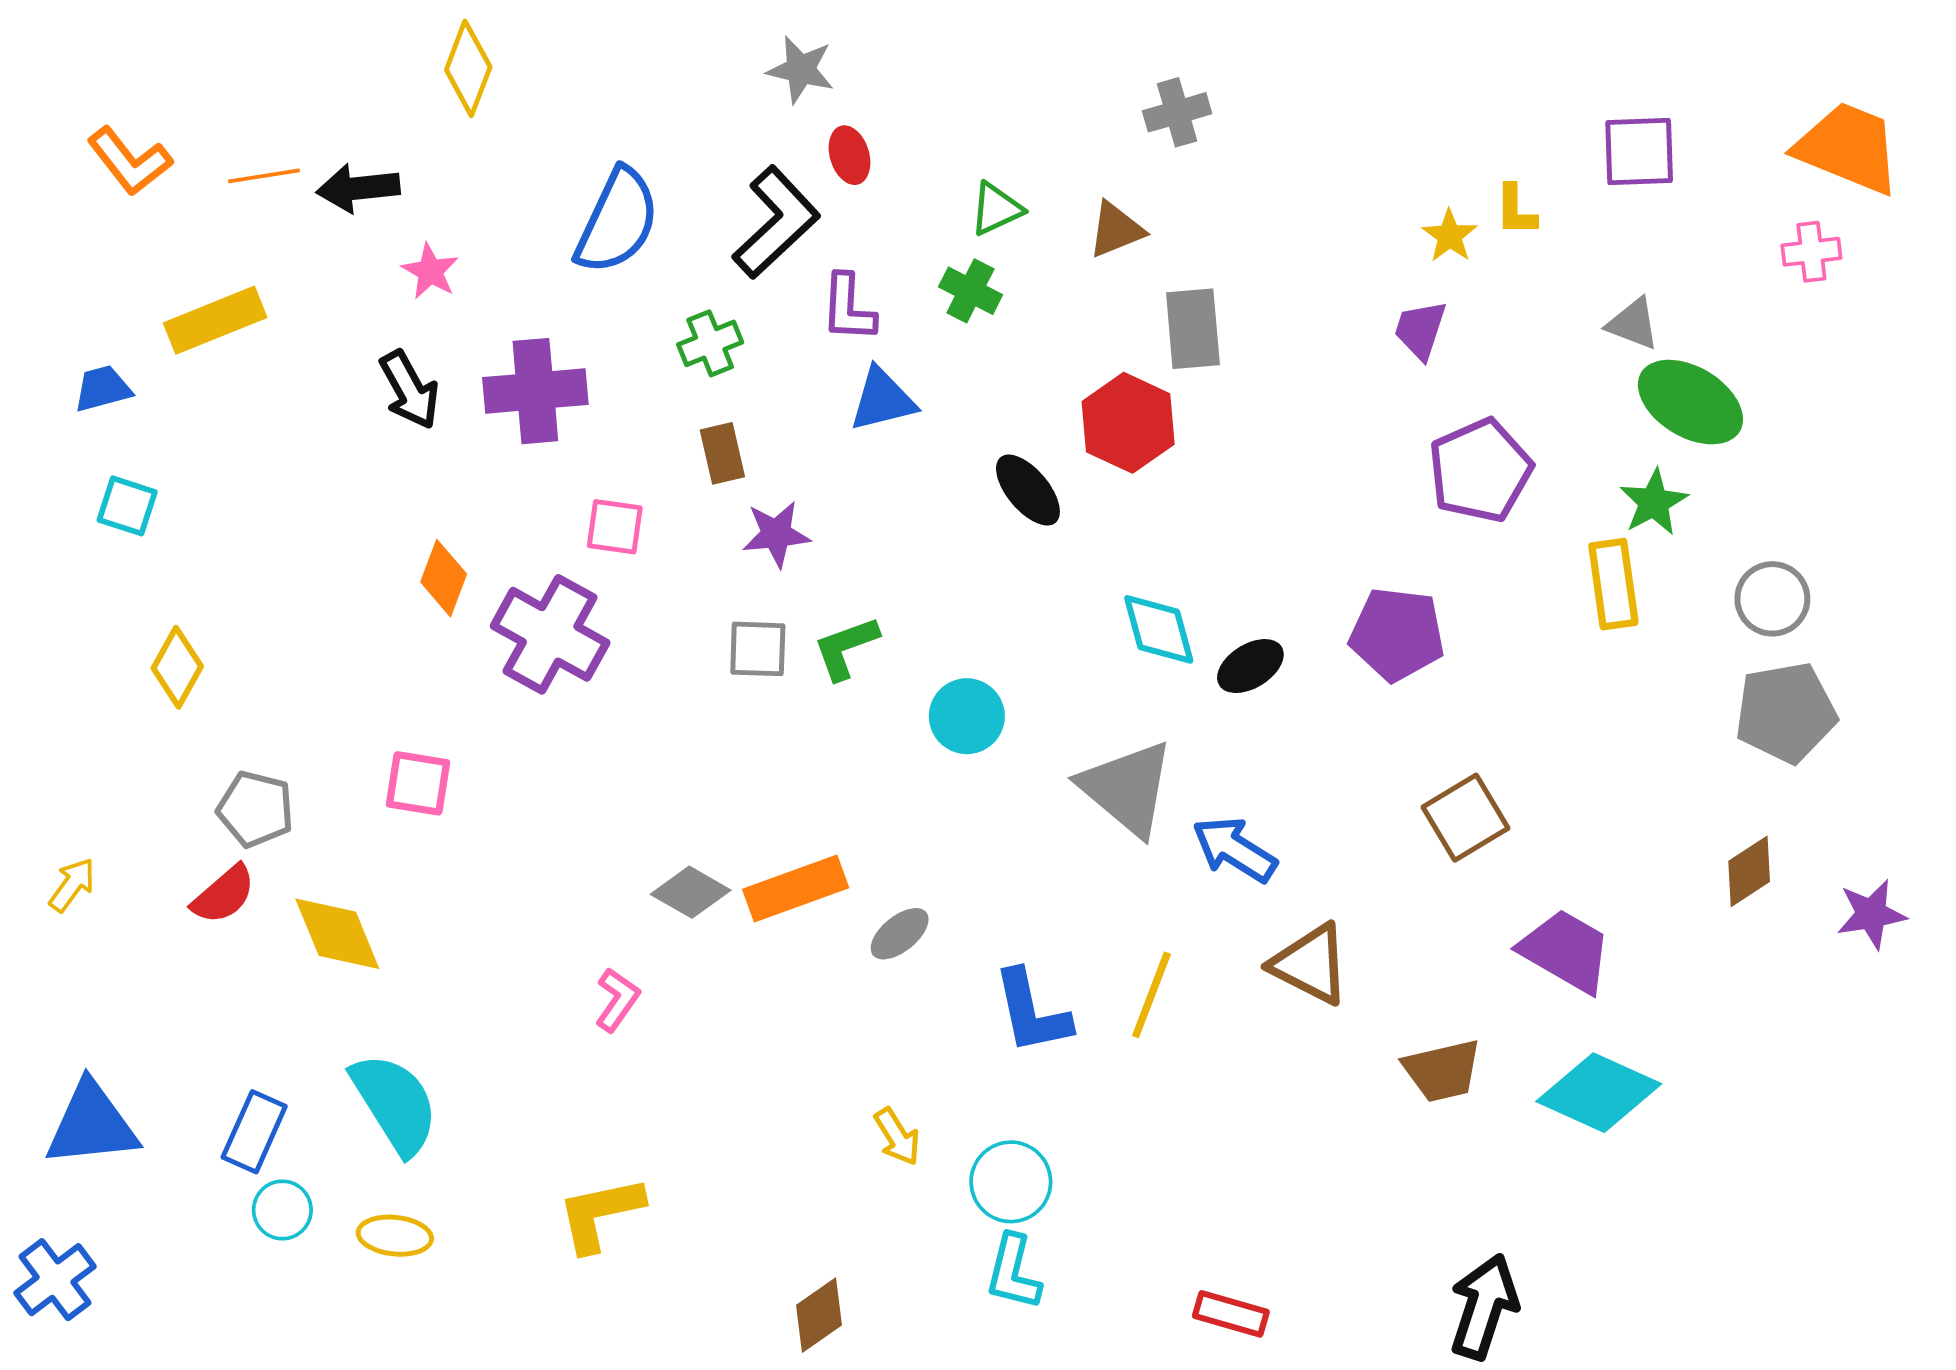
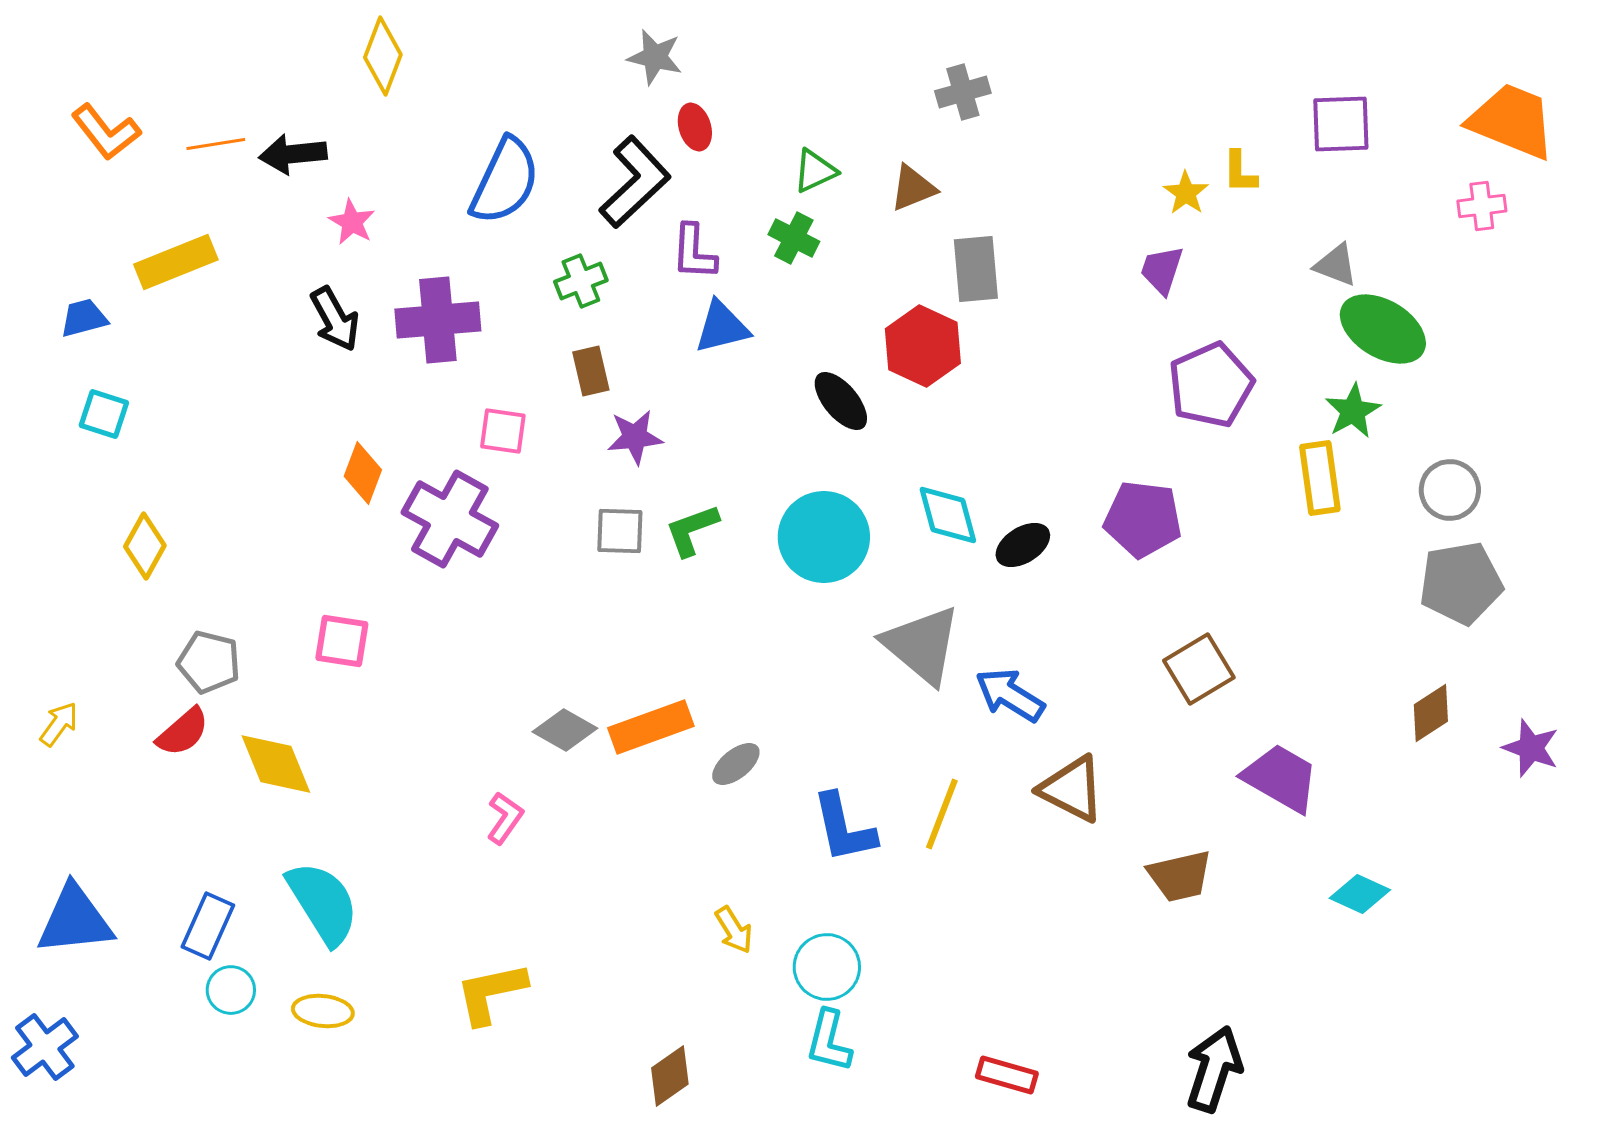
cyan circle: (967, 716) -> (824, 537), moved, size x1.5
purple star: (1871, 914) -> (1531, 748), turned 30
cyan diamond: (1599, 1093) -> (1360, 894), moved, size x0.6

